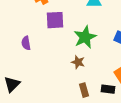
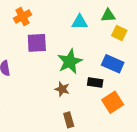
black rectangle: (108, 89) -> (95, 82), moved

